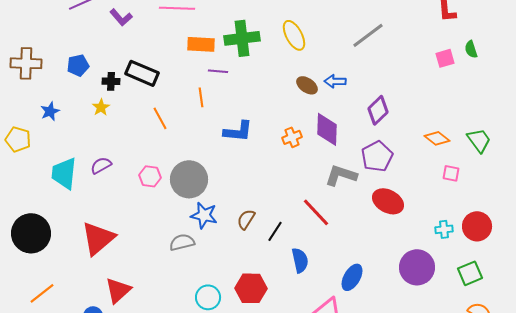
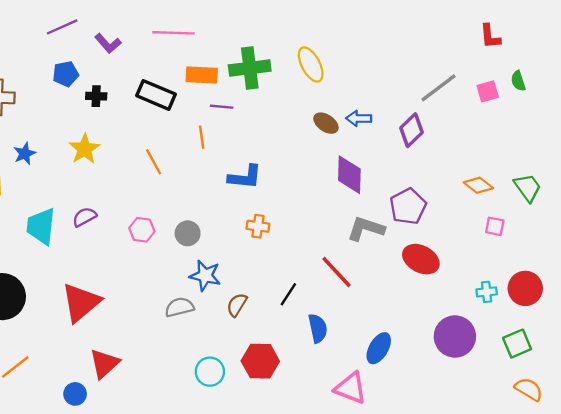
gray line: (368, 35) -> (438, 88), moved
blue pentagon: (78, 65) -> (66, 74), moved
black rectangle: (142, 73) -> (156, 95), moved
black cross: (111, 81) -> (96, 96), moved
yellow star: (101, 107) -> (84, 149), size x1.5
purple diamond: (378, 110) -> (412, 130), moved
orange cross: (292, 137) -> (258, 226), moved, turned 30
gray circle: (189, 179) -> (188, 233), size x0.6
brown semicircle: (246, 219) -> (237, 305), moved

